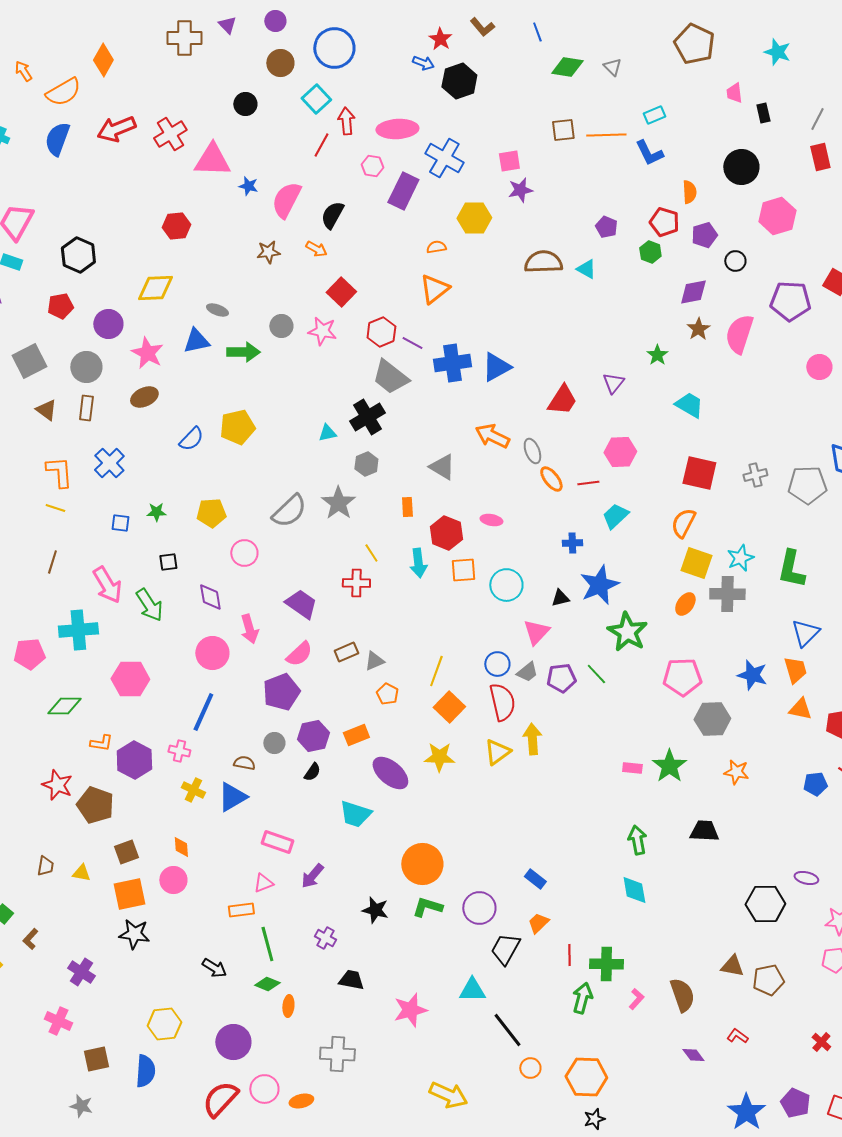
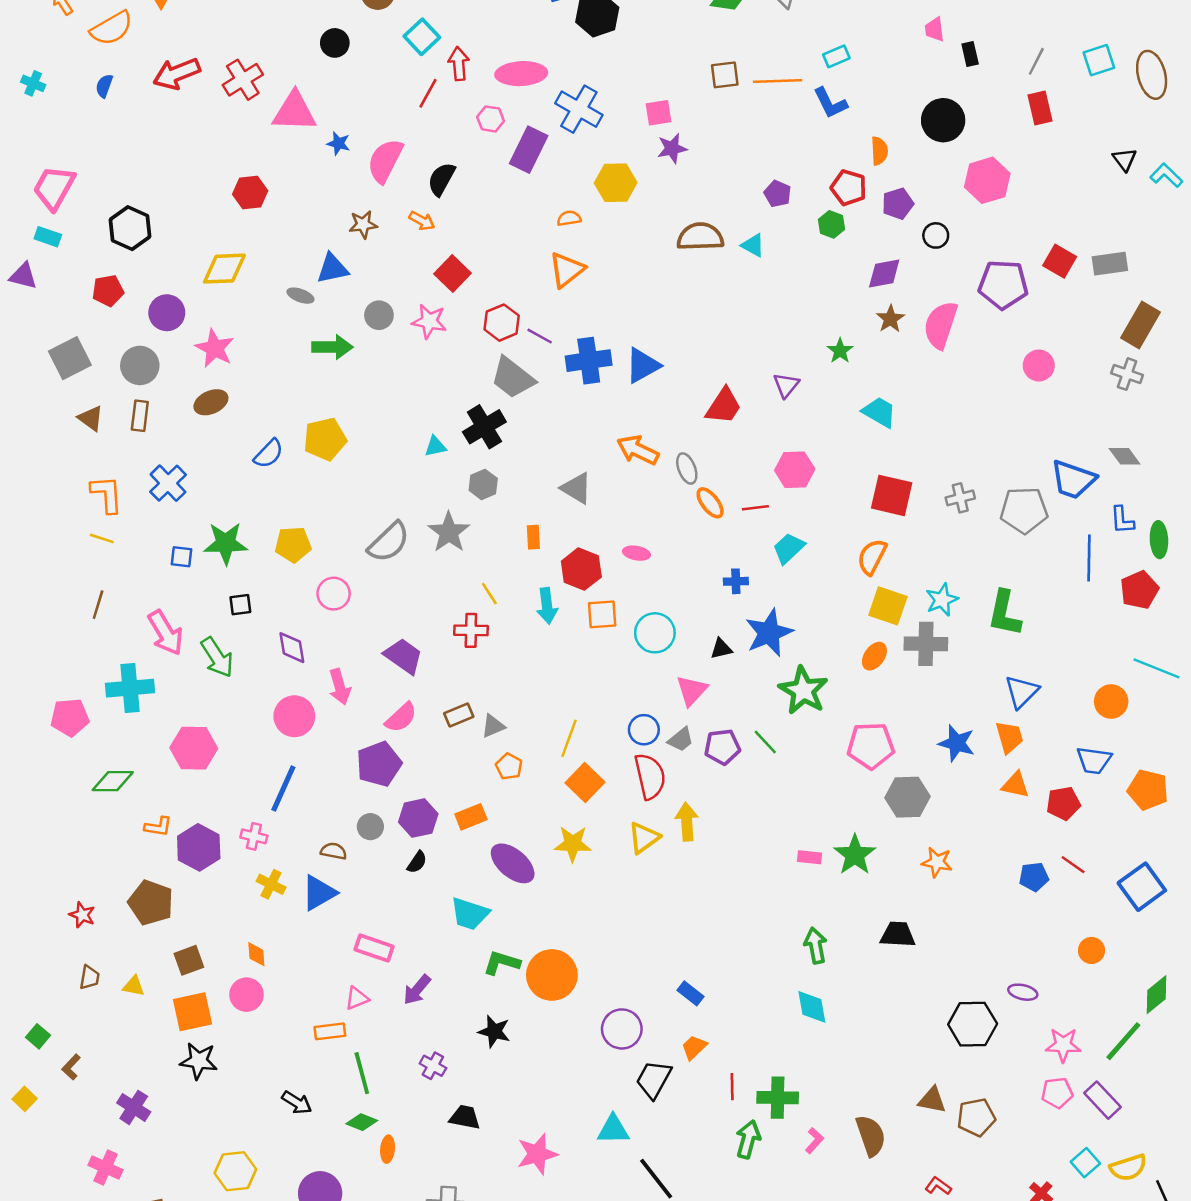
blue semicircle: (57, 139) -> (104, 86), size x0.6
blue triangle: (196, 341) -> (332, 269), moved
green star: (156, 512) -> (226, 543), size x1.8
red star: (57, 785) -> (82, 915), moved, size x0.7
green L-shape: (427, 907) -> (502, 963), moved

